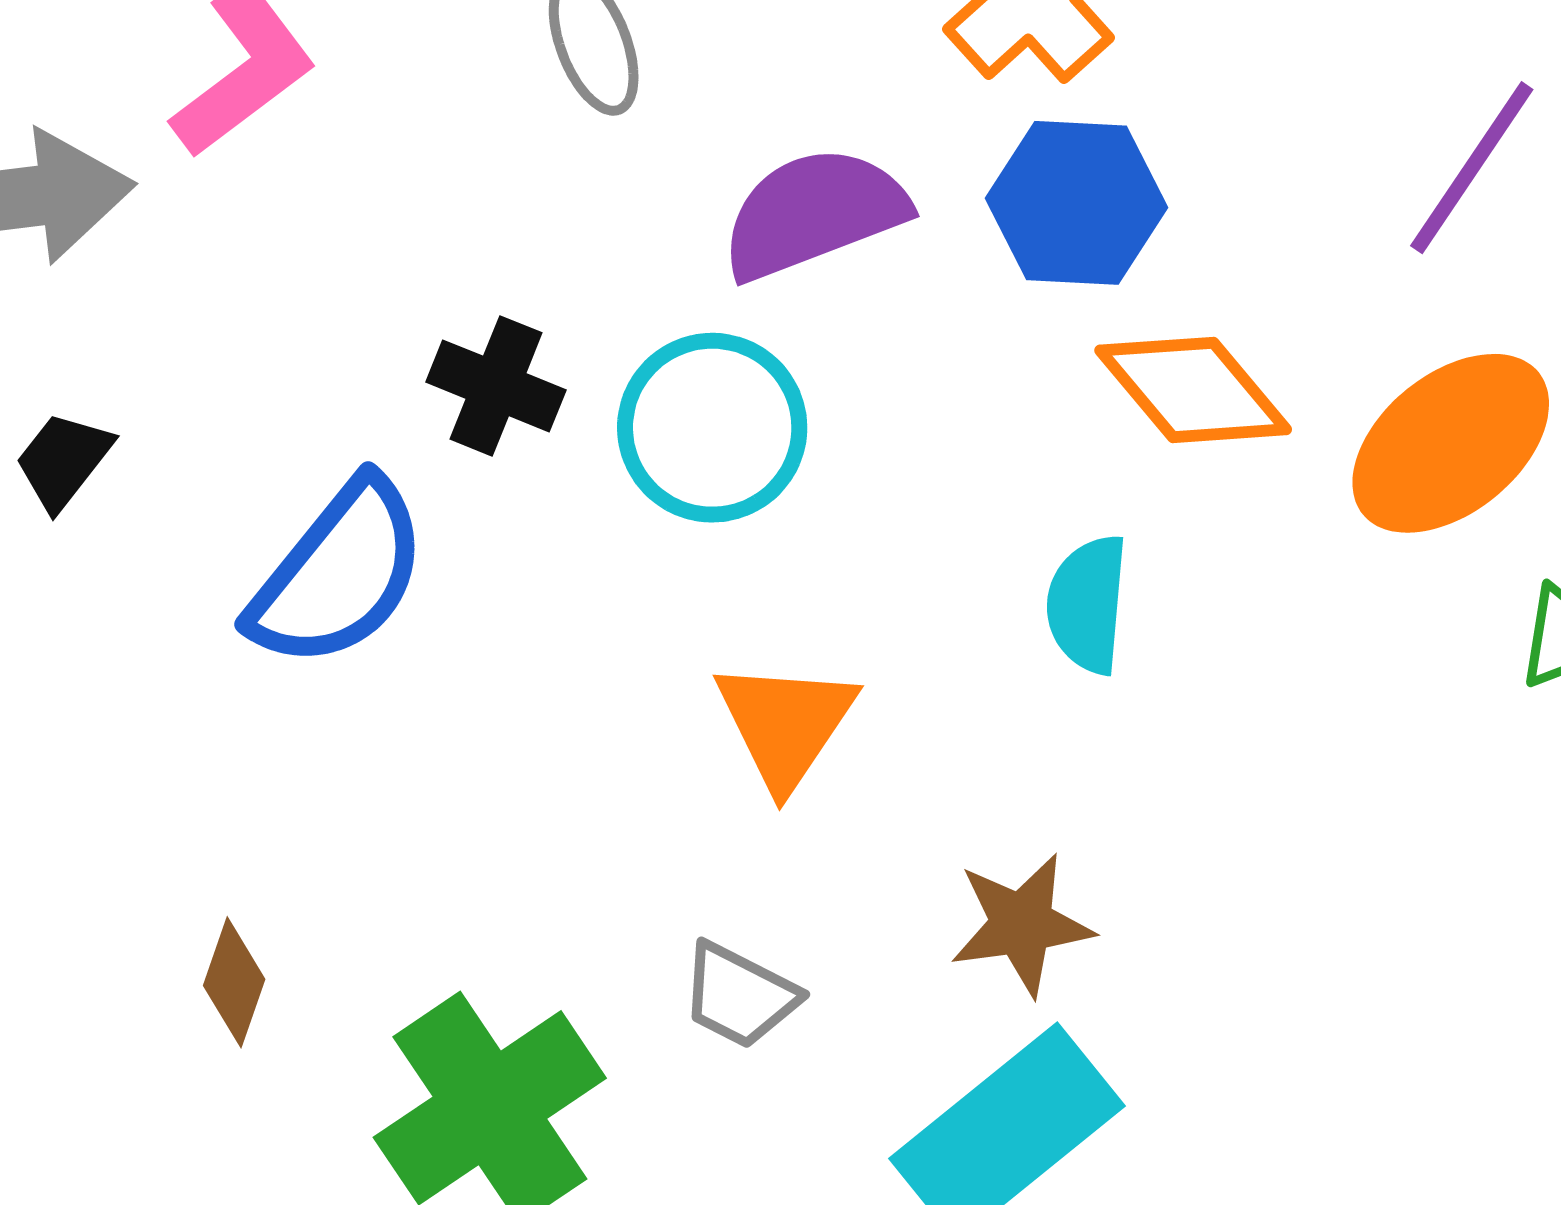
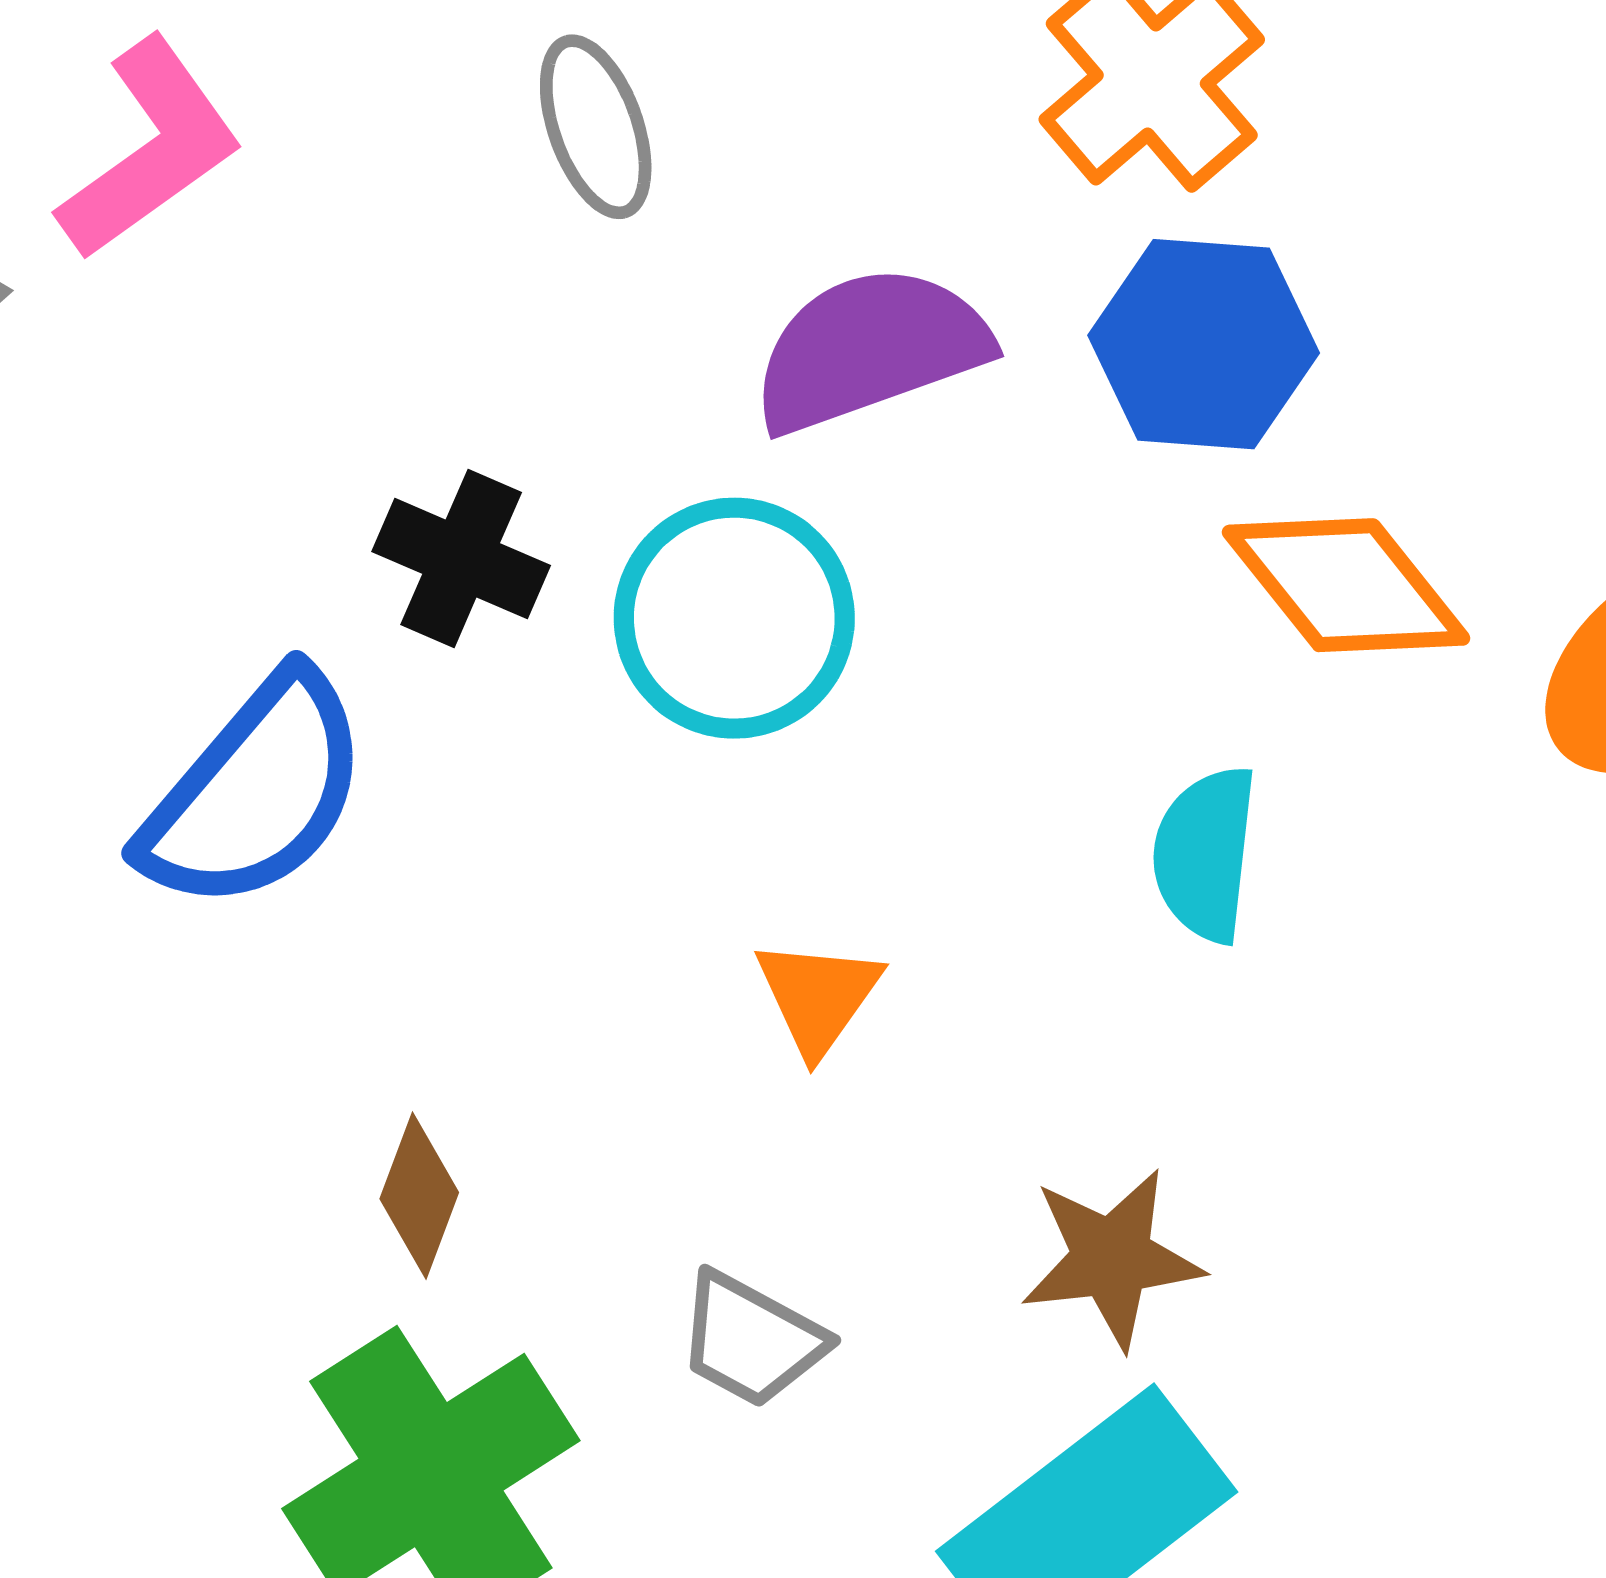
orange triangle: (785, 724) -> (818, 996), size x0.7
brown diamond: (234, 982) -> (419, 1196), moved

